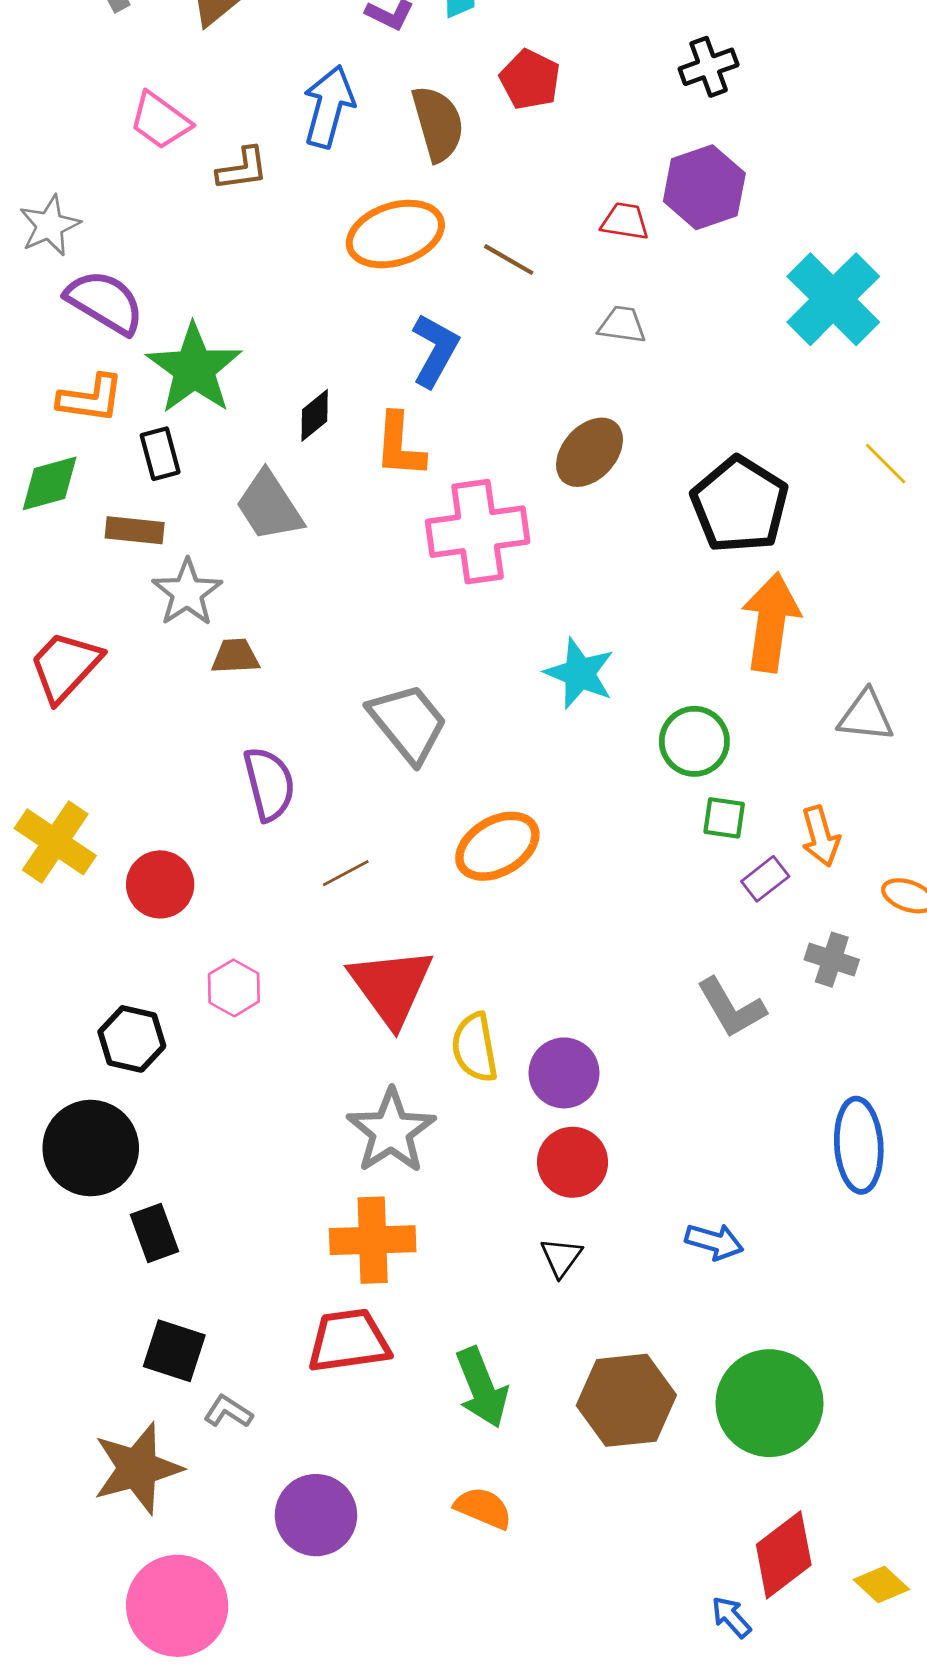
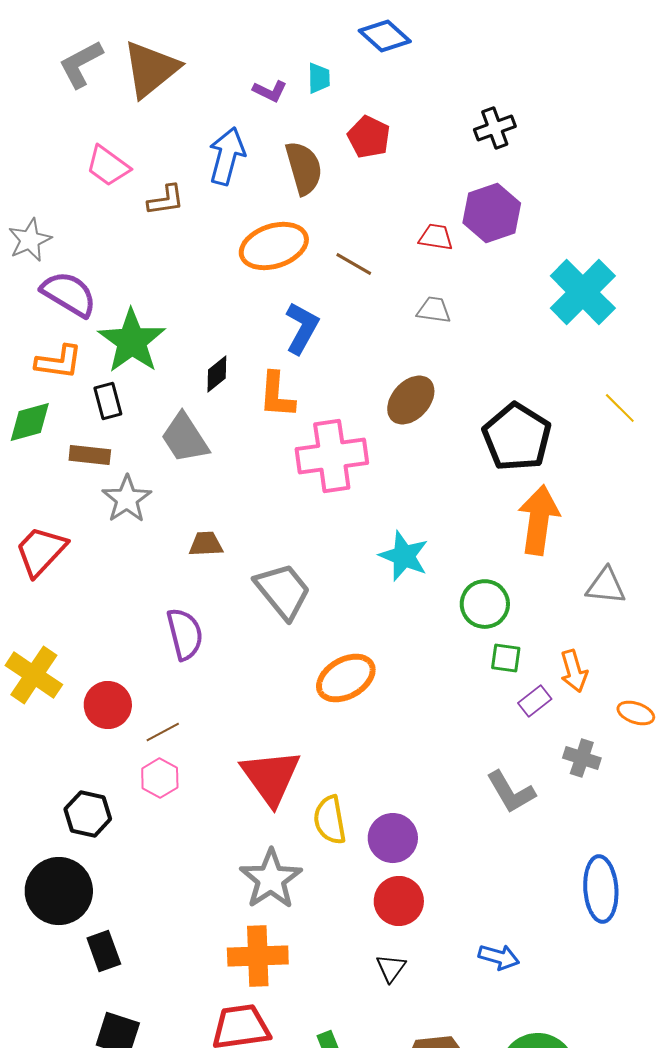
brown trapezoid: (235, 656) -> (206, 544), moved
brown line: (346, 873) -> (163, 732), moved

